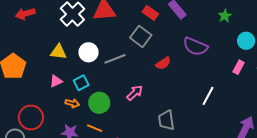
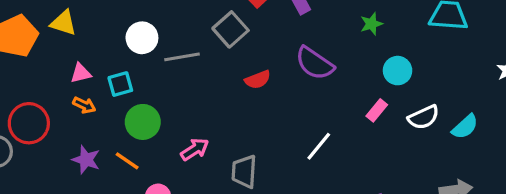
yellow triangle: (58, 52) -> (63, 23), moved
pink arrow: (135, 93) -> (195, 149), moved
orange arrow: (72, 103) -> (84, 105), moved

